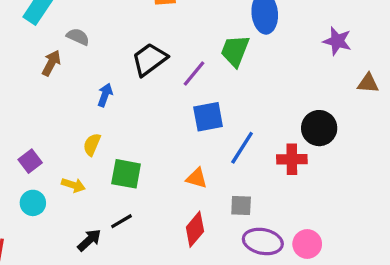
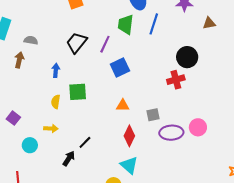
blue line: (242, 148) -> (154, 24), moved
purple square: (30, 161) -> (13, 118), moved
green square: (126, 174) -> (78, 92), moved

